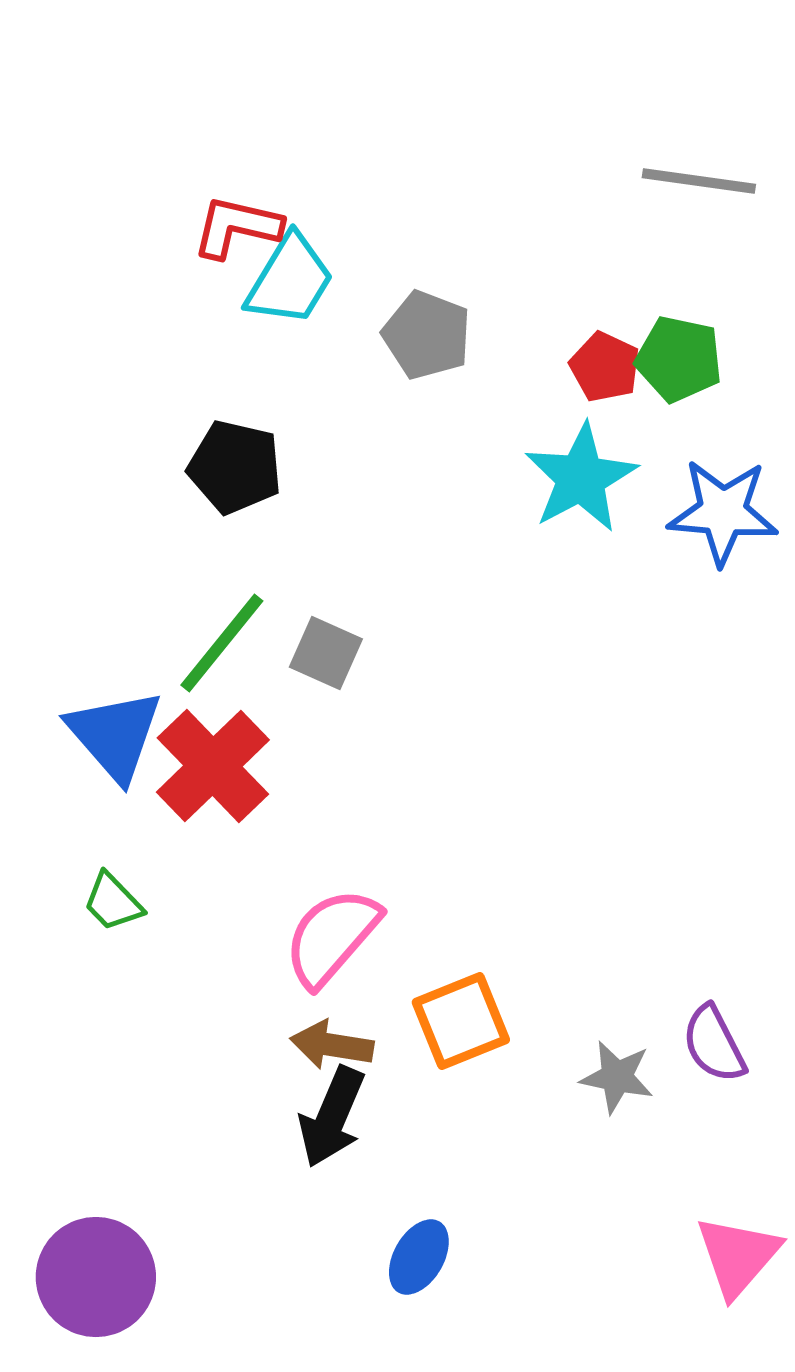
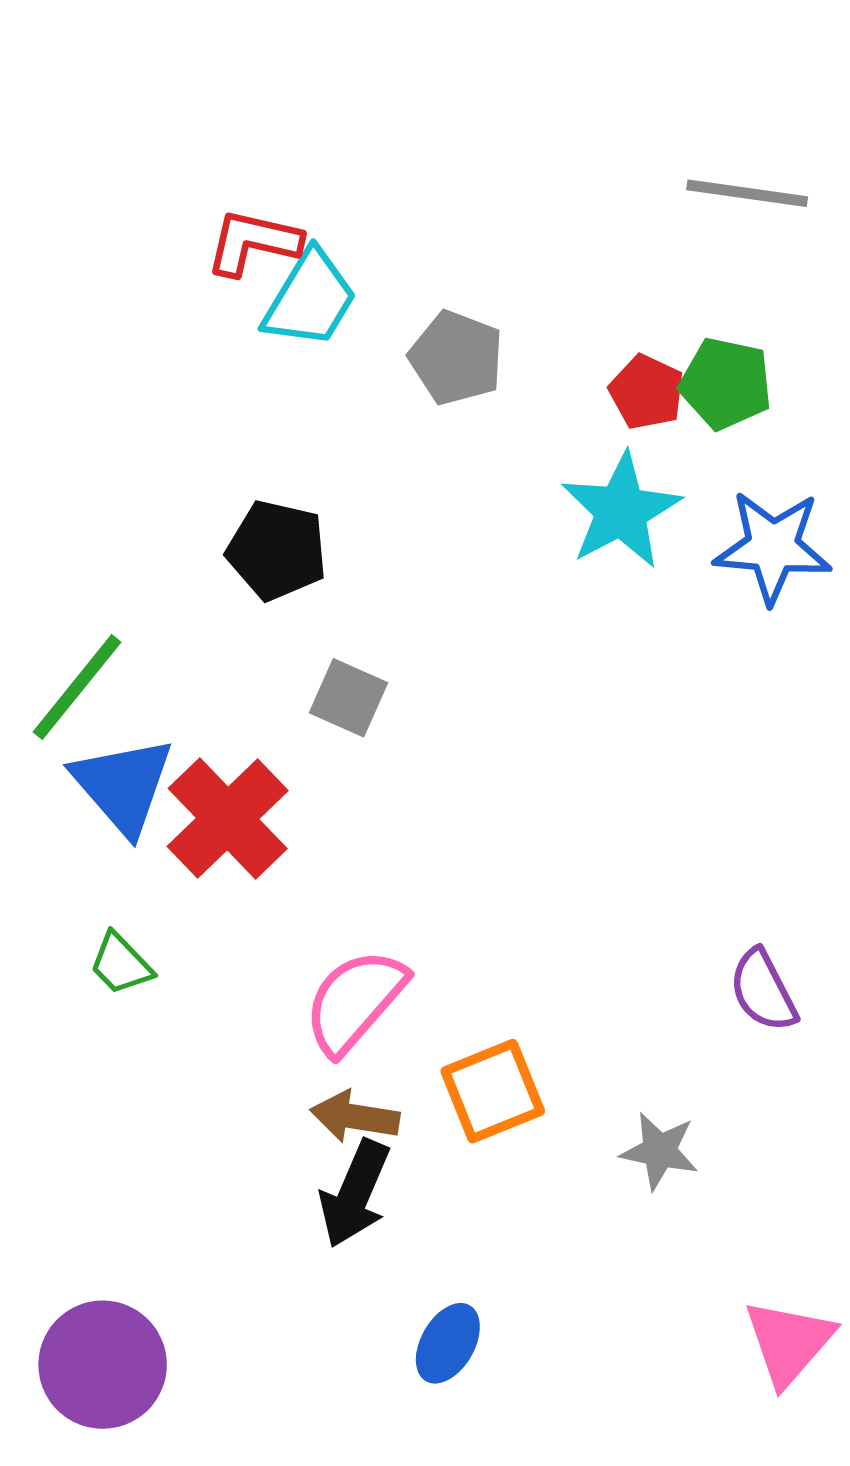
black pentagon: (235, 467) -> (277, 550), moved
green line: (222, 643) -> (77, 687), moved
purple semicircle: (714, 1044) -> (763, 991), moved

